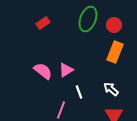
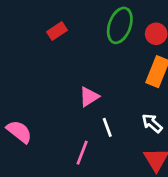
pink semicircle: (43, 71) -> (19, 132), moved

